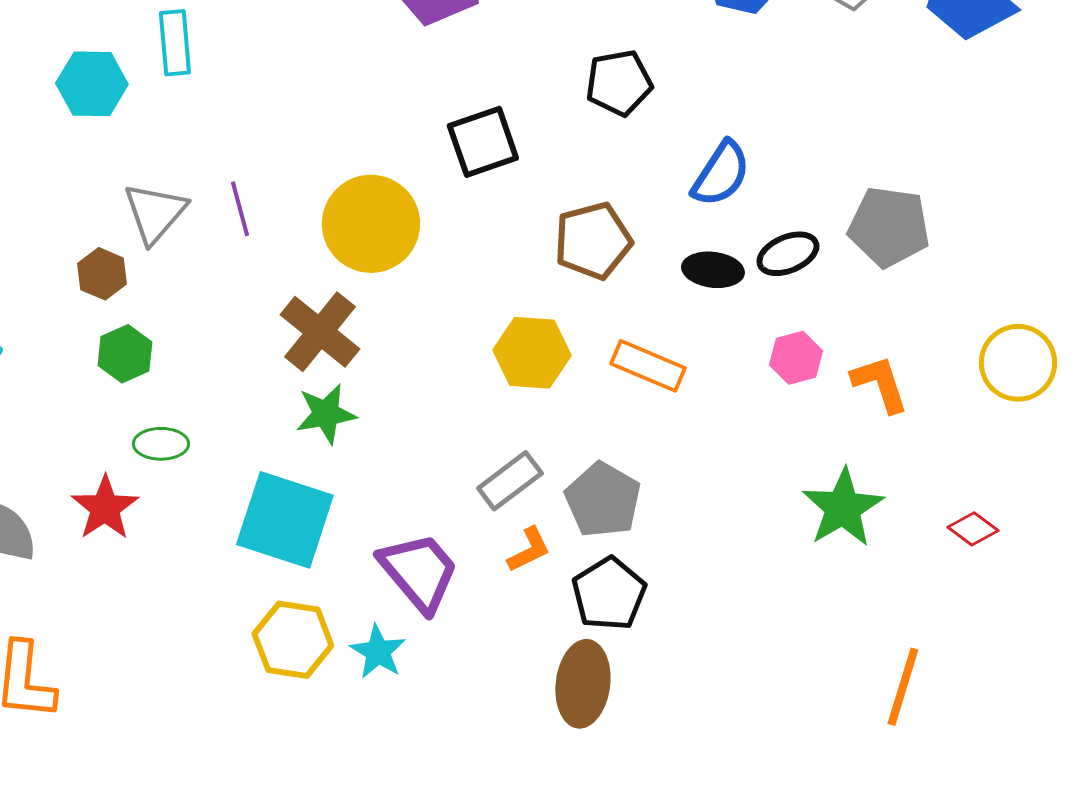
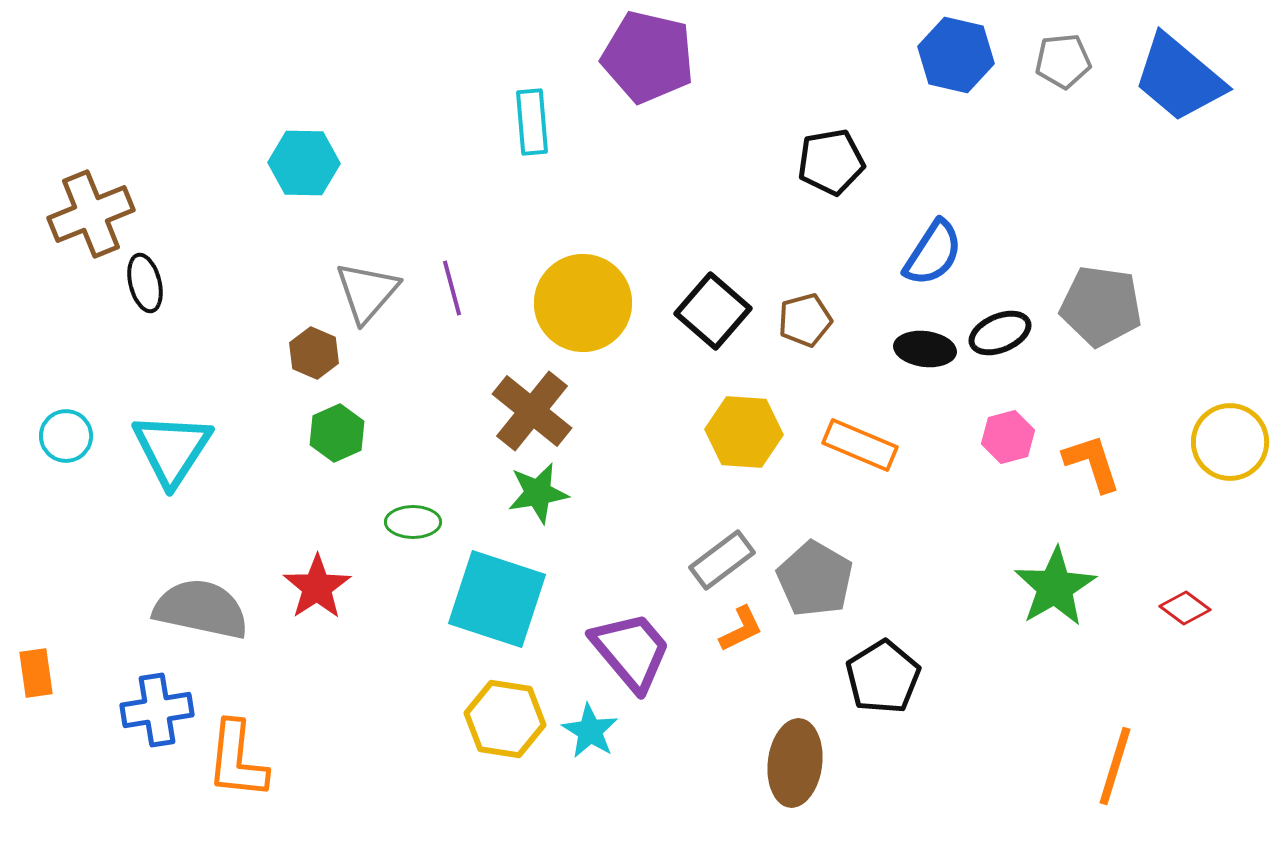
cyan rectangle: (175, 43) -> (532, 122), moved
black square: (483, 142) -> (713, 311), moved, turned -30
brown pentagon: (593, 241) -> (805, 320), size x0.7
green ellipse: (161, 444) -> (413, 522), moved
black pentagon: (609, 594) -> (883, 677), moved

